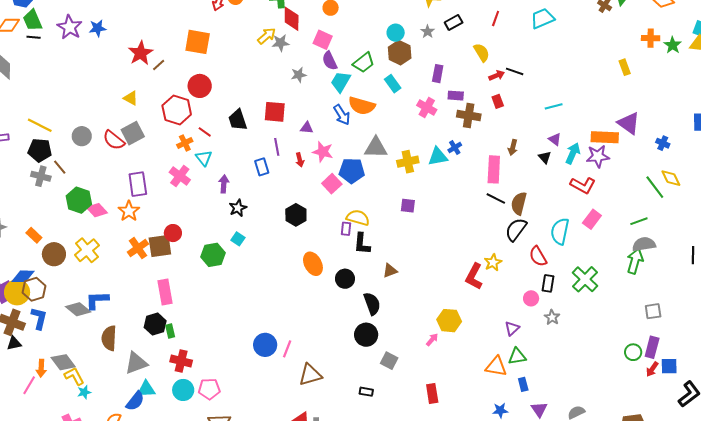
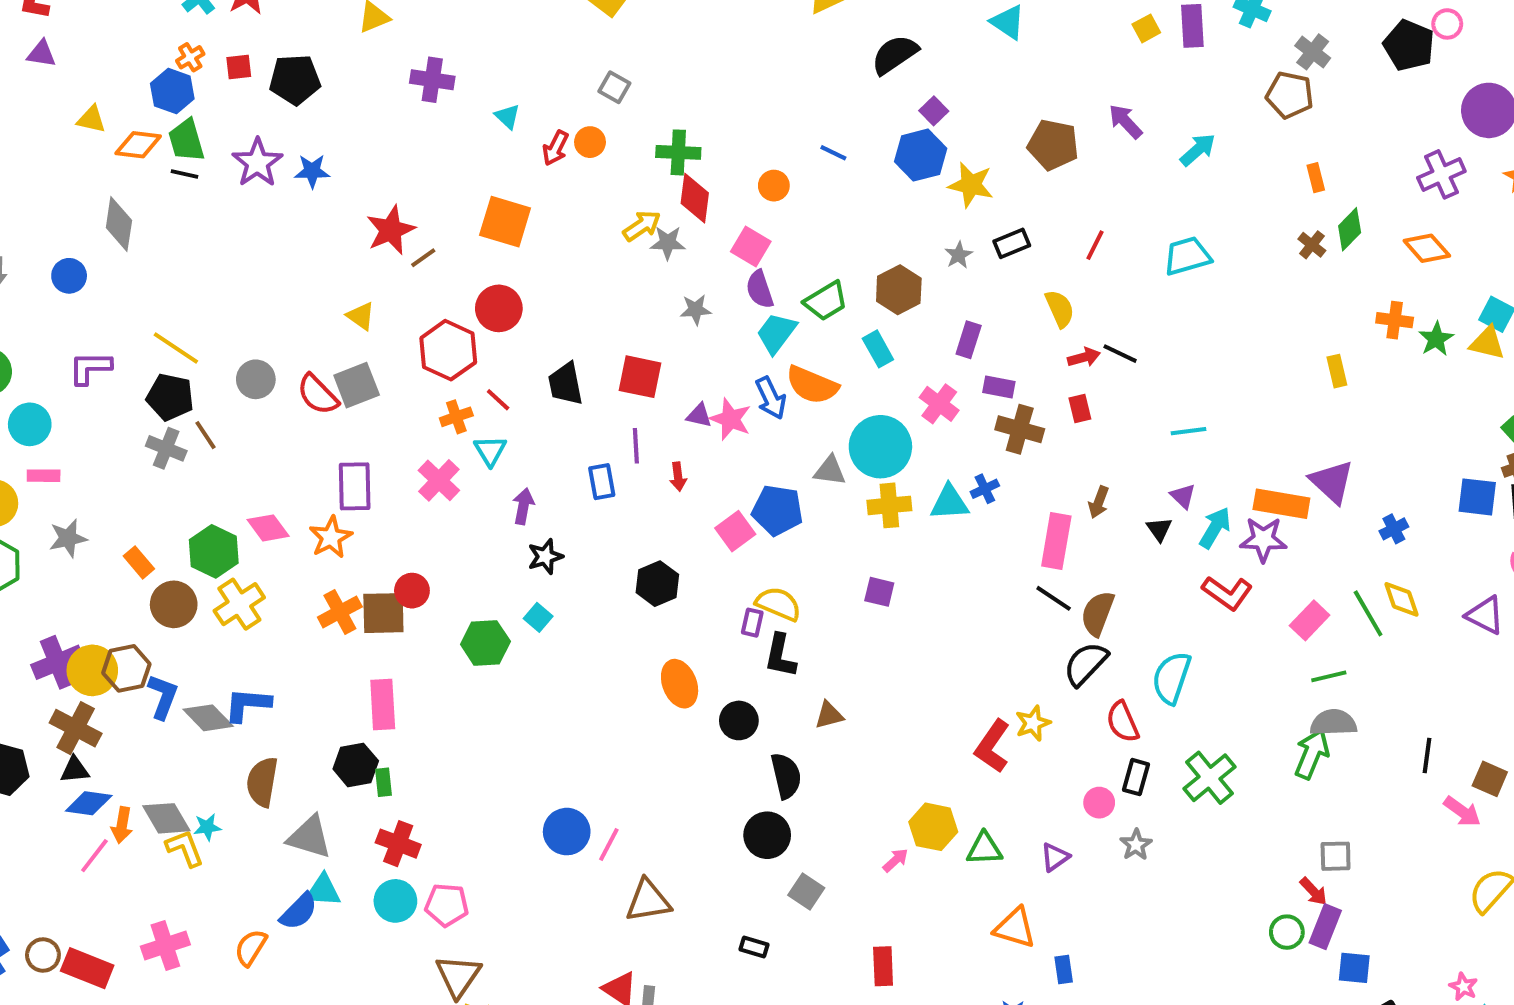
cyan circle: (396, 33) -> (880, 447), moved, size x1.8
blue cross: (663, 143) -> (1394, 529), turned 32
gray triangle: (376, 148) -> (830, 471), size x0.7
pink star: (323, 152) -> (730, 419), moved
green hexagon: (79, 200) -> (214, 551), moved
pink rectangle: (592, 219) -> (1310, 620), moved
blue diamond: (23, 276) -> (89, 803), moved
blue L-shape: (39, 318) -> (163, 697), moved
green triangle: (517, 356) -> (984, 849), moved
gray triangle: (136, 363) -> (309, 837), turned 30
red arrow: (652, 369) -> (1314, 891), moved, turned -84
cyan star: (84, 392) -> (207, 827), moved

